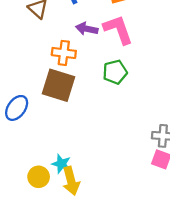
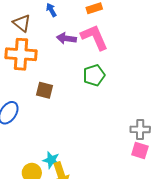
orange cross: (64, 53) -> (21, 54), moved, size x1.4
brown square: (59, 85) -> (44, 90), size x0.6

